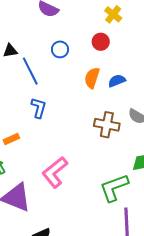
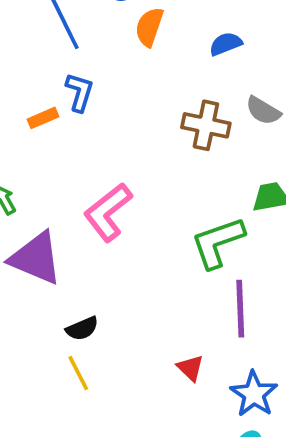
orange semicircle: (92, 78) -> (149, 27), moved
orange rectangle: (11, 139) -> (43, 118), moved

